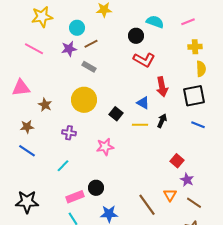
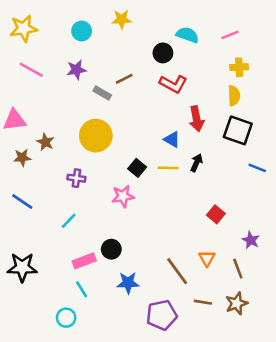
yellow star: (42, 17) -> (23, 28), moved
cyan circle: (77, 28) -> (82, 31), moved
brown line: (91, 44) -> (124, 79), moved
yellow semicircle: (201, 69) -> (234, 96), moved
black square: (194, 96) -> (238, 130), turned 30
black square: (116, 114) -> (137, 168), moved
blue line: (198, 125) -> (257, 168), moved
brown star: (27, 127) -> (22, 158), moved
purple star: (187, 180) -> (251, 240), moved
brown line: (194, 203) -> (238, 269), turned 35

